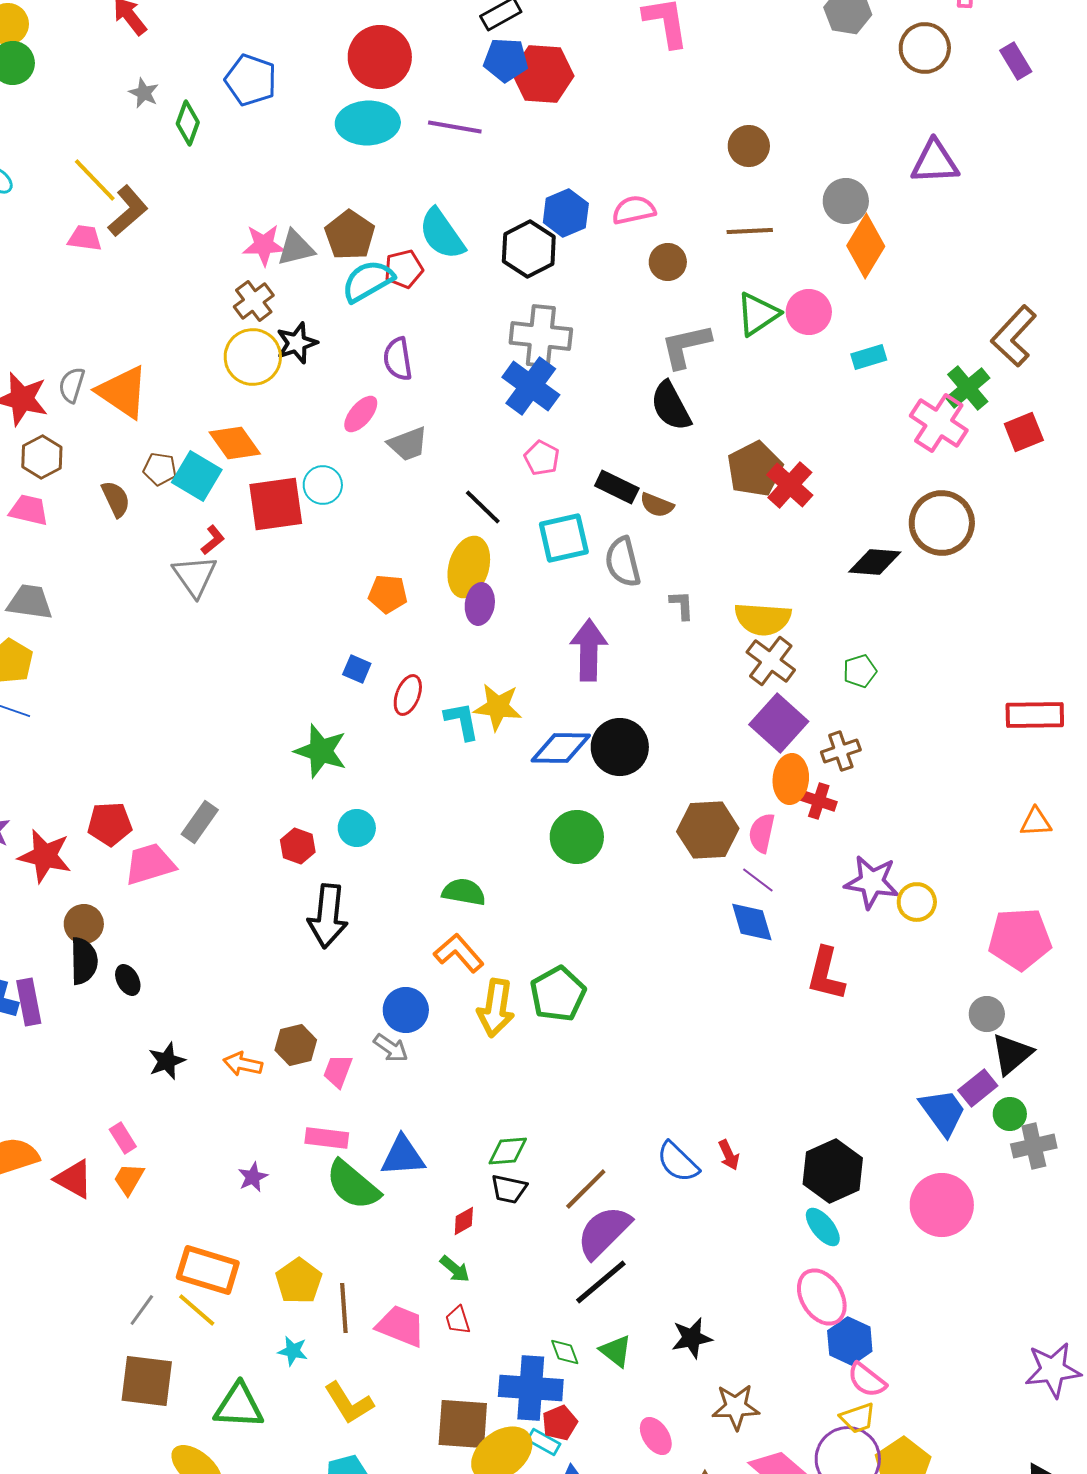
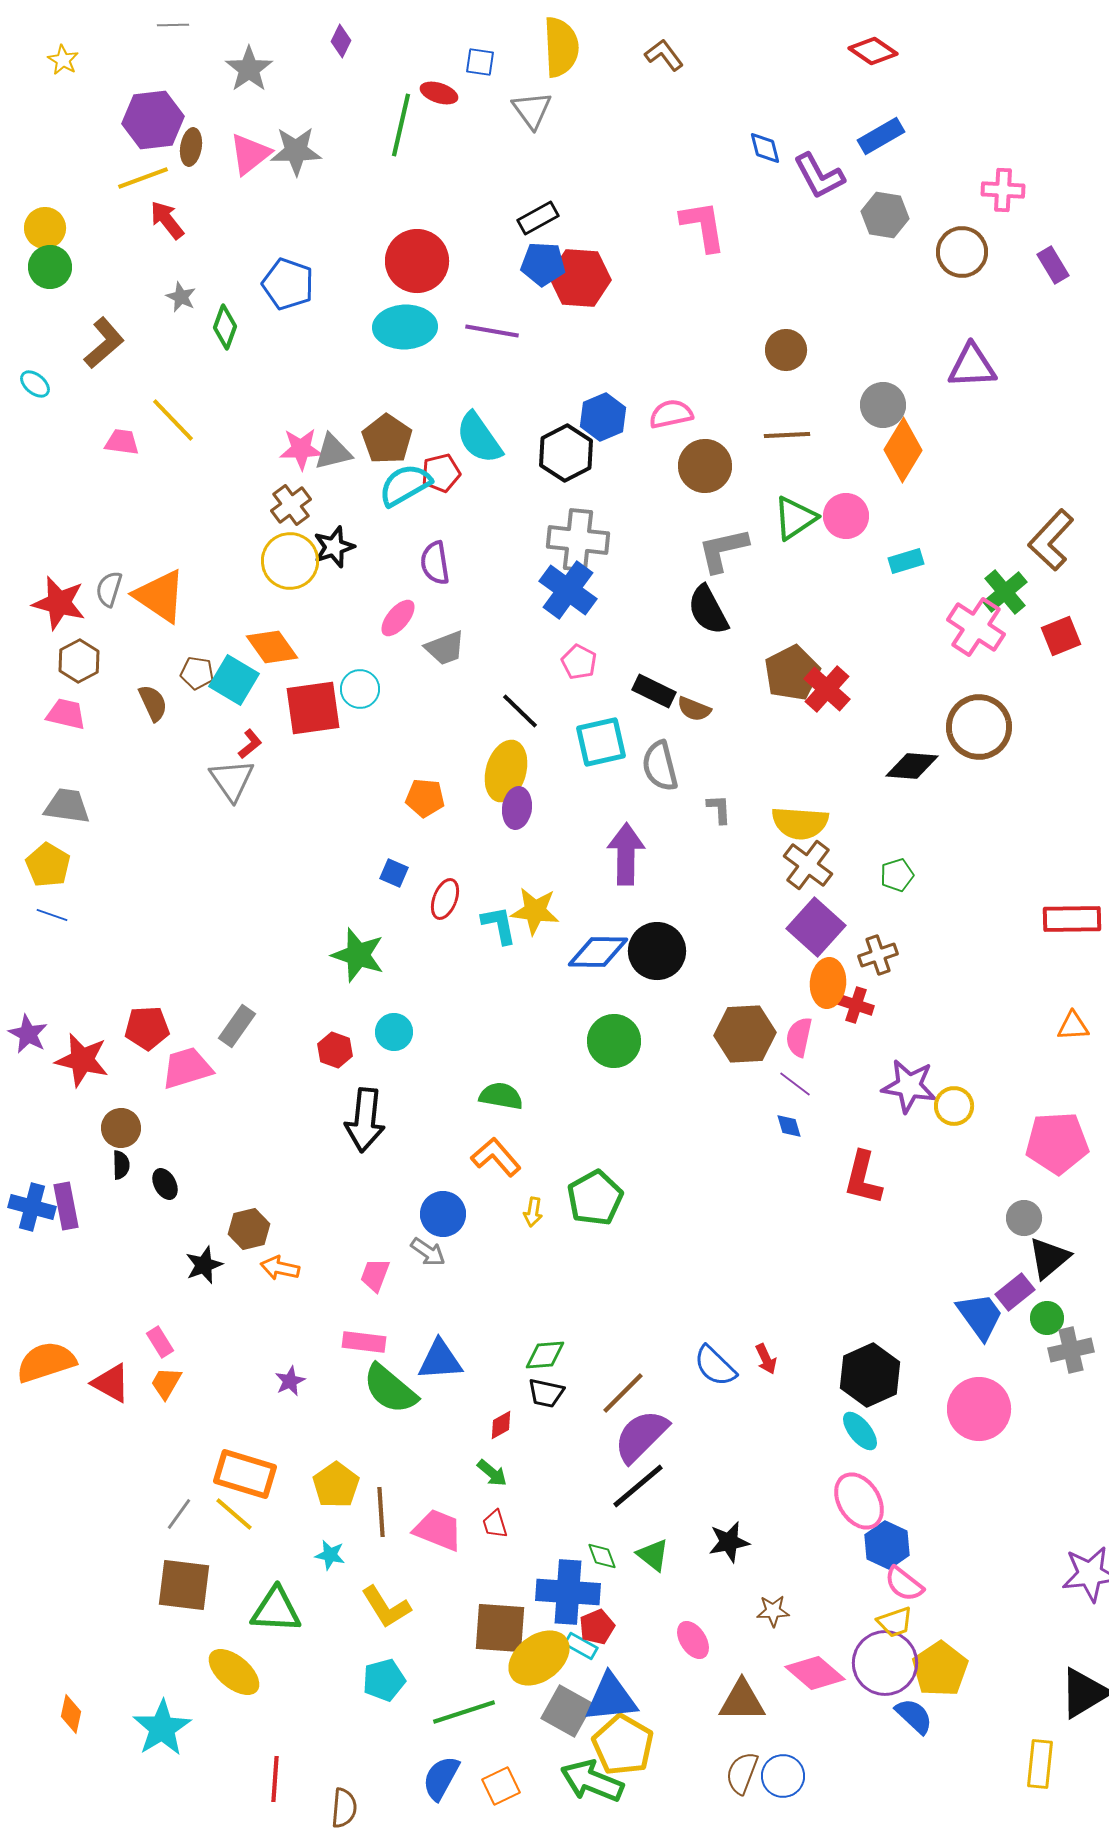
yellow line: (95, 180) -> (173, 420), moved
brown L-shape: (128, 211) -> (104, 343), moved
brown circle: (668, 262) -> (705, 466), size x1.4
blue diamond: (752, 922) -> (789, 1126), size x0.6
black semicircle: (84, 961) -> (121, 1165), size x0.6
yellow arrow: (496, 1008) -> (533, 1212), size x0.5
brown hexagon: (296, 1045) -> (249, 1229), moved
brown star: (736, 1407) -> (773, 1611), size x0.7

